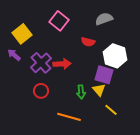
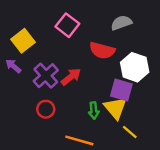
red semicircle: (88, 42) -> (102, 50), size x1.5
red arrow: (62, 64) -> (71, 77), turned -36
yellow triangle: (99, 90) -> (115, 108), size x1.5

